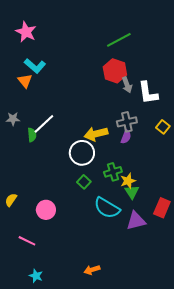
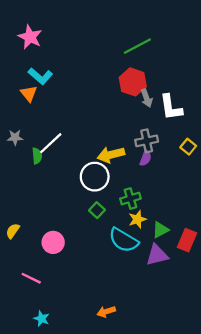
yellow star: (128, 181) -> (137, 219), moved
green triangle: (132, 192) -> (160, 230), moved, turned 35

